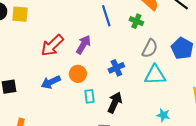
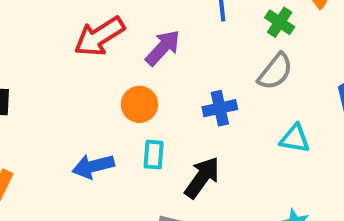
gray semicircle: (150, 48) -> (275, 72), moved
cyan triangle: (155, 75) -> (295, 139), size x0.7
blue arrow: (51, 82) -> (93, 166), moved

